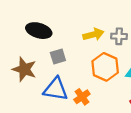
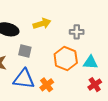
yellow arrow: (93, 34) -> (42, 24), moved
gray square: (58, 56) -> (25, 51), turned 32

